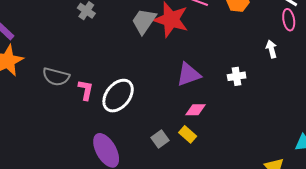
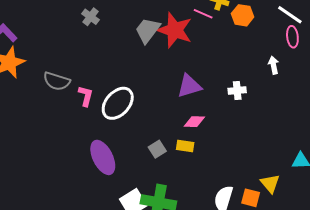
yellow rectangle: (188, 134) -> (185, 146), turned -36

